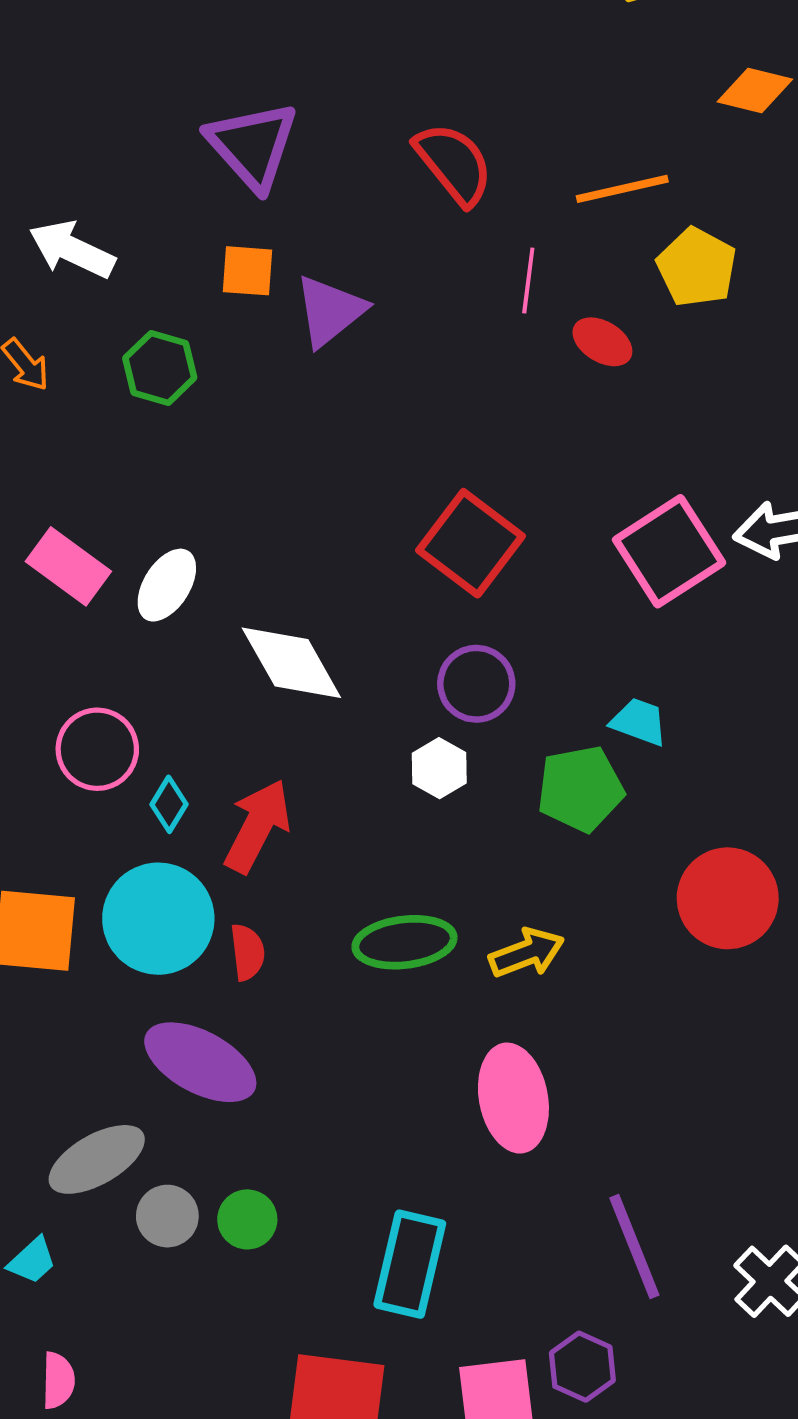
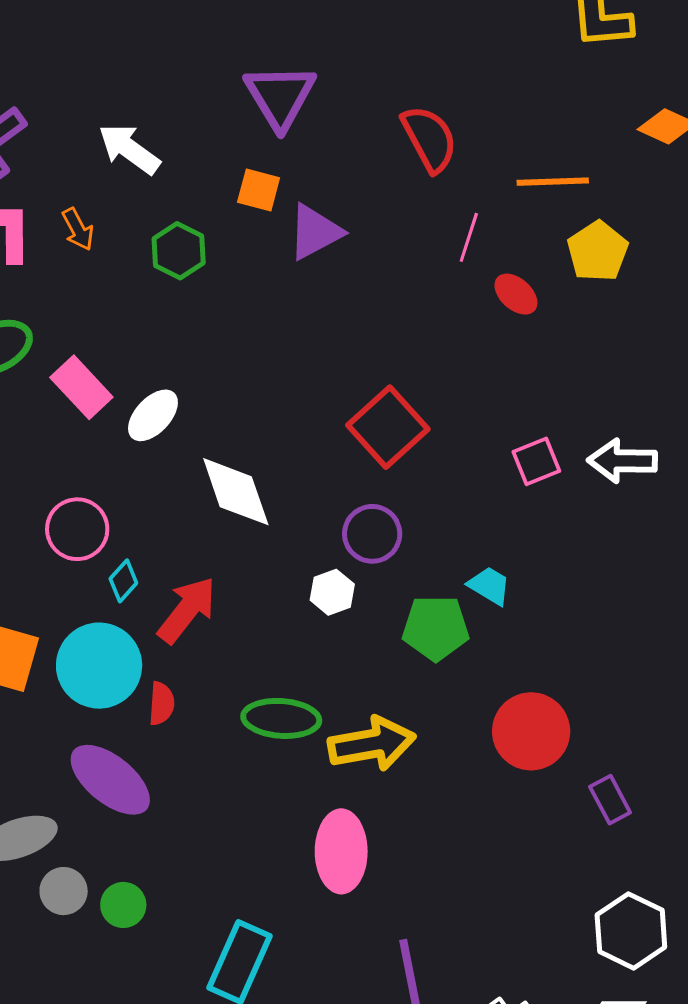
pink square: (669, 551) -> (536, 461), size x0.6
yellow arrow: (527, 953) -> (372, 744), size x1.5

